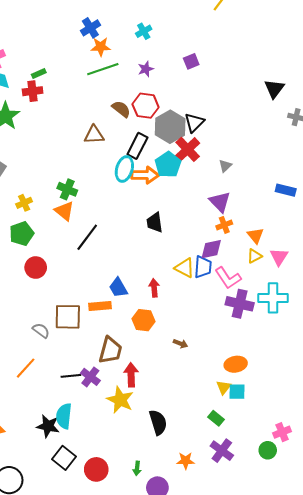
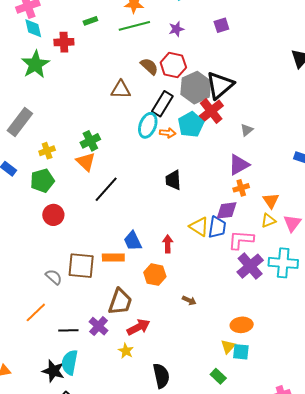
green rectangle: (39, 73) -> (90, 21), moved
black triangle: (194, 122) -> (220, 85), size x1.4
orange arrow: (145, 175) -> (168, 133), size x0.6
green cross: (67, 189) -> (90, 141), turned 36
purple triangle: (220, 202) -> (239, 165), turned 40
pink L-shape: (228, 278) -> (241, 240), turned 124
purple cross: (240, 304) -> (250, 266), turned 32
red arrow: (131, 375) -> (138, 327), turned 60
black line: (71, 376) -> (68, 330), moved
yellow star: (120, 400) -> (126, 351), size x0.6

